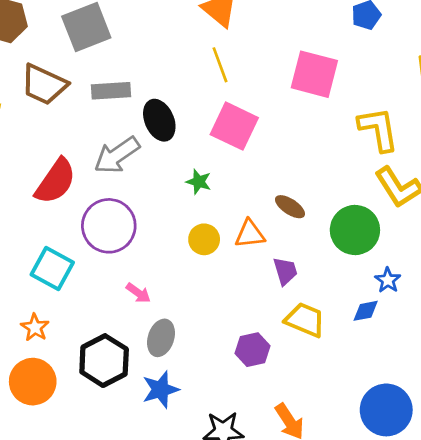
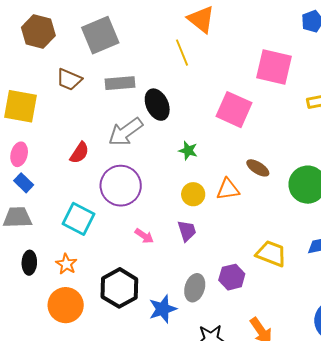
yellow line: (220, 65) -> (182, 53), moved
brown trapezoid: (44, 85) -> (69, 79), size x0.7
pink square: (234, 126) -> (234, 110), moved
red semicircle: (56, 181) -> (79, 153), size x0.6
purple trapezoid: (285, 271) -> (187, 231), moved
gray ellipse: (161, 338) -> (195, 288), moved

